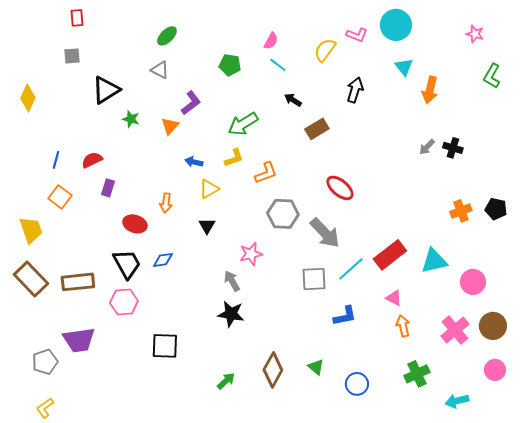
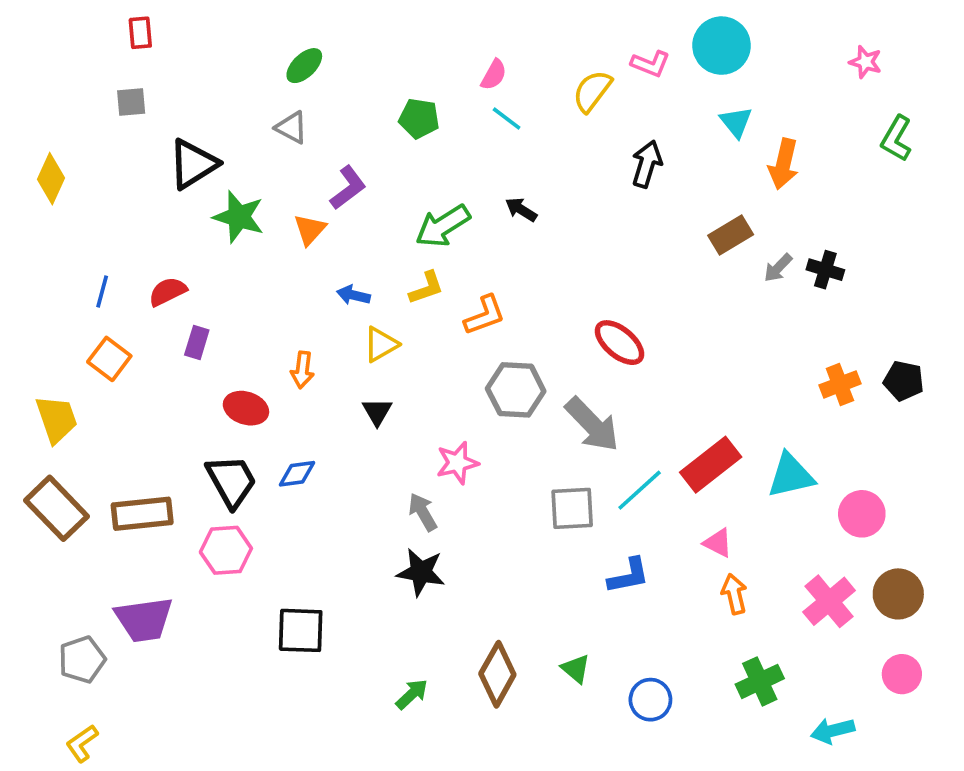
black arrow: (293, 100) -> (521, 210), moved
green star: (131, 119) -> (239, 217), size x1.6
brown rectangle: (317, 129) -> (731, 235), moved

